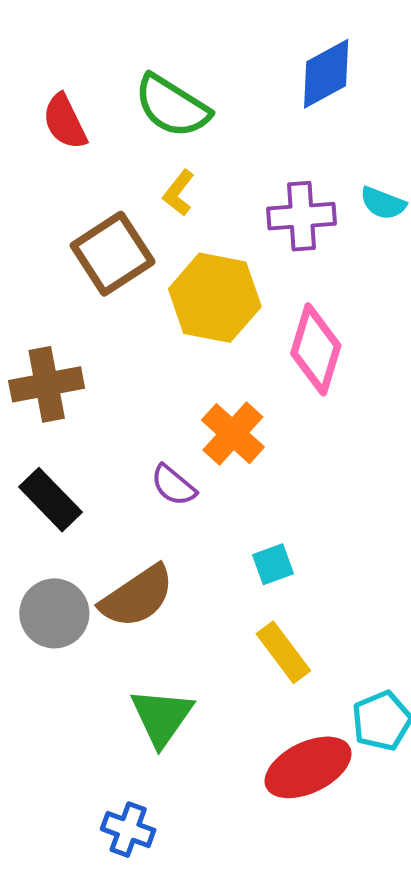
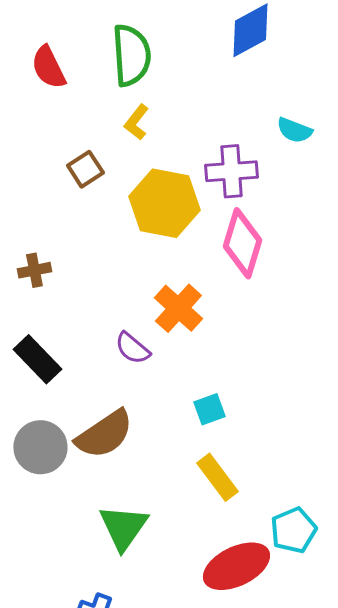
green semicircle: (172, 106) -> (131, 55), turned -126
purple cross: (302, 216) -> (231, 171), moved
brown square: (113, 254) -> (85, 169), size x0.6
brown cross: (47, 384) -> (34, 270), size x0.6

